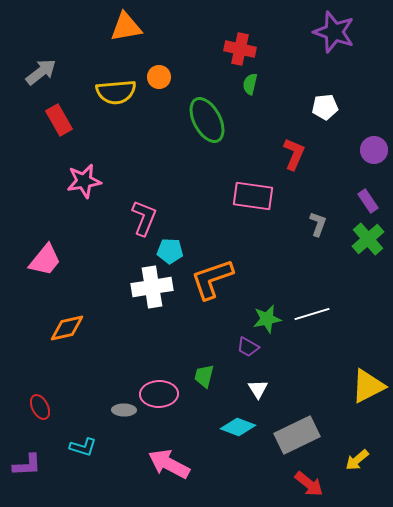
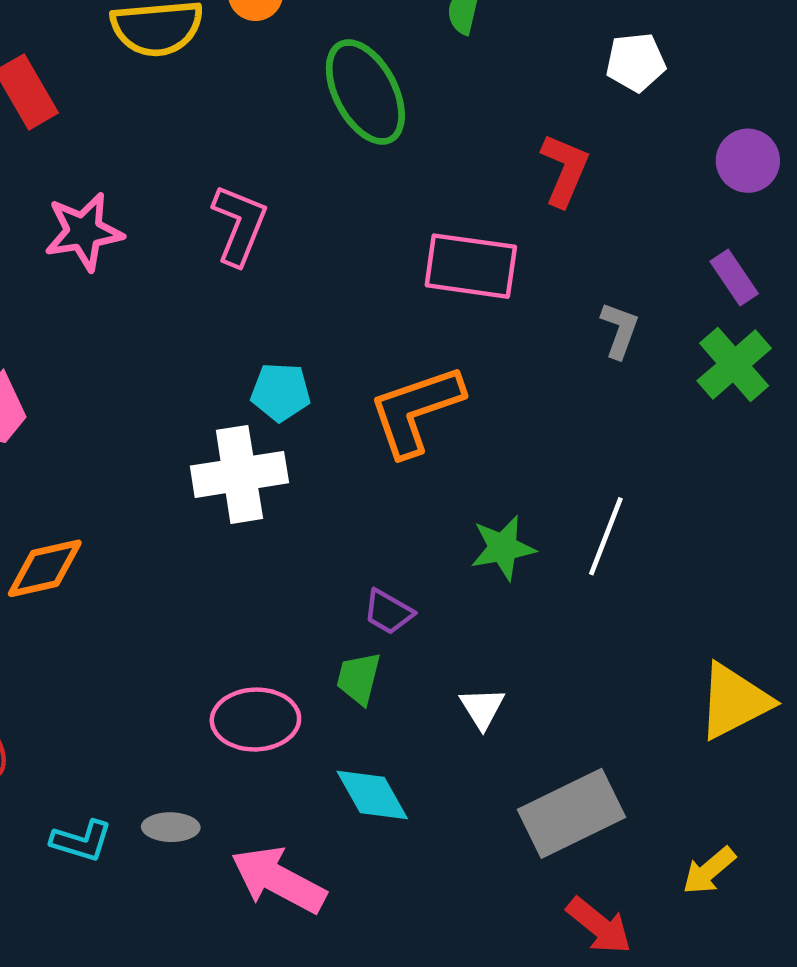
pink L-shape: (144, 218) -> (239, 225), moved
orange L-shape: (212, 279) -> (416, 410), moved
white line: (312, 314) -> (606, 536), turned -52
purple trapezoid: (248, 347) -> (388, 612), moved
gray ellipse: (124, 410) -> (171, 827), moved
cyan diamond: (238, 427) -> (372, 795), moved, turned 40

